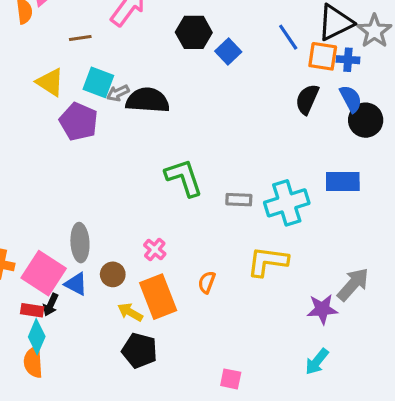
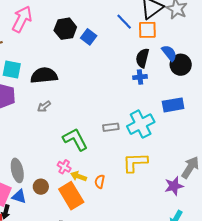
blue cross: (348, 60) -> (140, 77), moved
gray arrow: (118, 93) -> (44, 106), moved
green L-shape: (184, 178) -> (75, 139), moved
yellow arrow: (130, 312) -> (78, 176), moved

